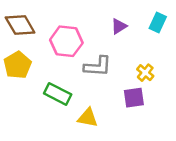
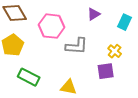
cyan rectangle: (158, 23) -> (125, 22), moved
green rectangle: (58, 94) -> (29, 77), moved

